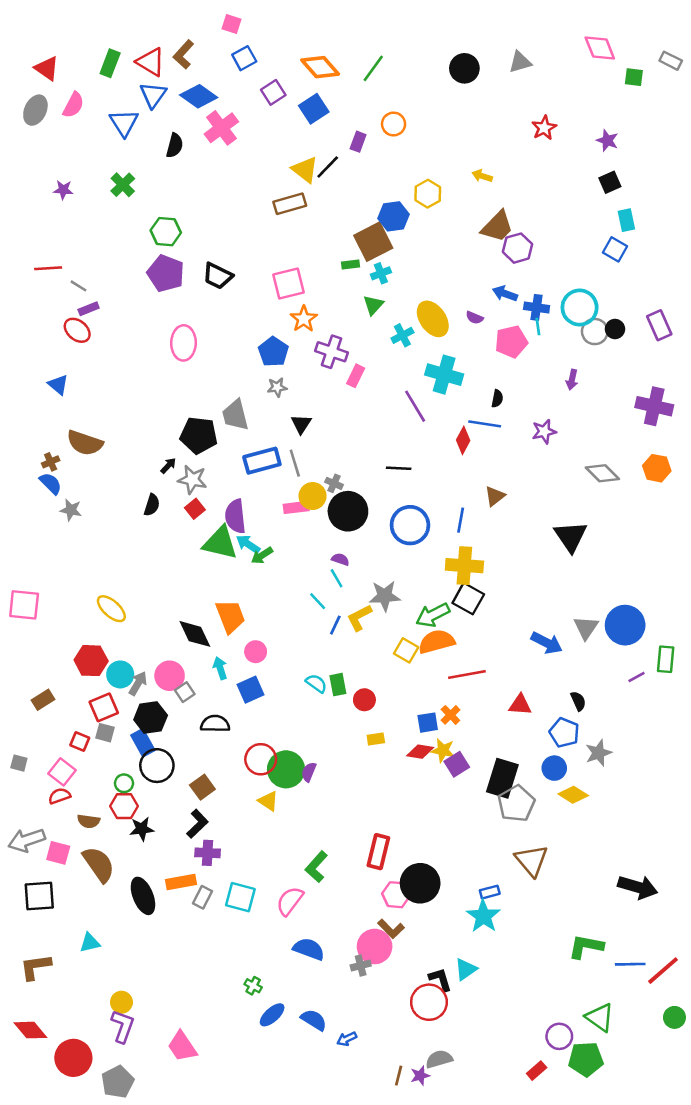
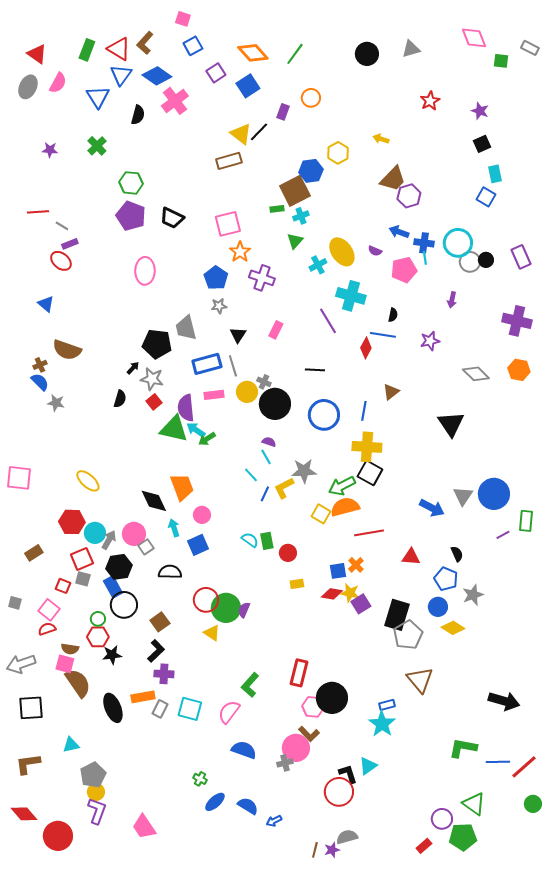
pink rectangle: (356, 376) -> (276, 330), moved
pink rectangle: (296, 507) -> (214, 395), moved
pink square: (58, 853) -> (65, 664), moved
gray pentagon: (118, 1082) -> (93, 775), moved

